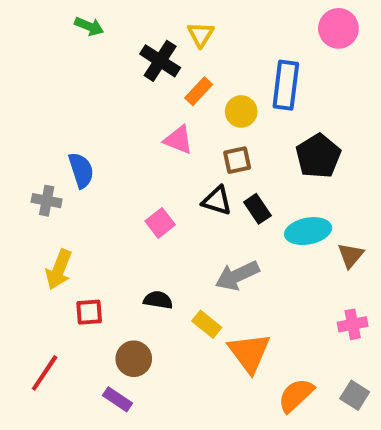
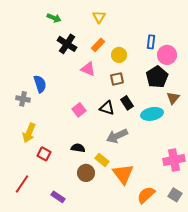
green arrow: (89, 26) -> (54, 18), moved
pink circle: (338, 28) -> (167, 55), moved
black cross: (160, 61) -> (67, 44), moved
blue rectangle: (286, 85) -> (151, 42), moved, size x0.6
black triangle: (217, 201) -> (107, 108), moved
brown triangle: (351, 255) -> (173, 98), moved
red square: (89, 312) -> (44, 154), turned 32
pink cross: (353, 324) -> (174, 160), size x1.5
brown circle: (134, 359) -> (86, 173), moved

